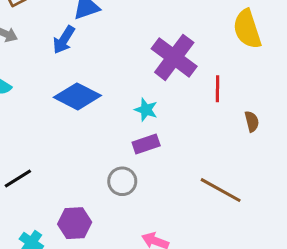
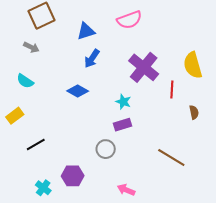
yellow semicircle: (247, 29) -> (193, 65), moved
blue arrow: (64, 40) -> (92, 58), moved
blue diamond: (77, 96) -> (78, 91), size x0.7

